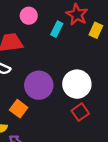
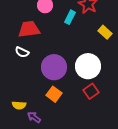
yellow rectangle: (96, 30) -> (105, 32), moved, turned -72
orange square: (19, 109) -> (54, 94), moved

